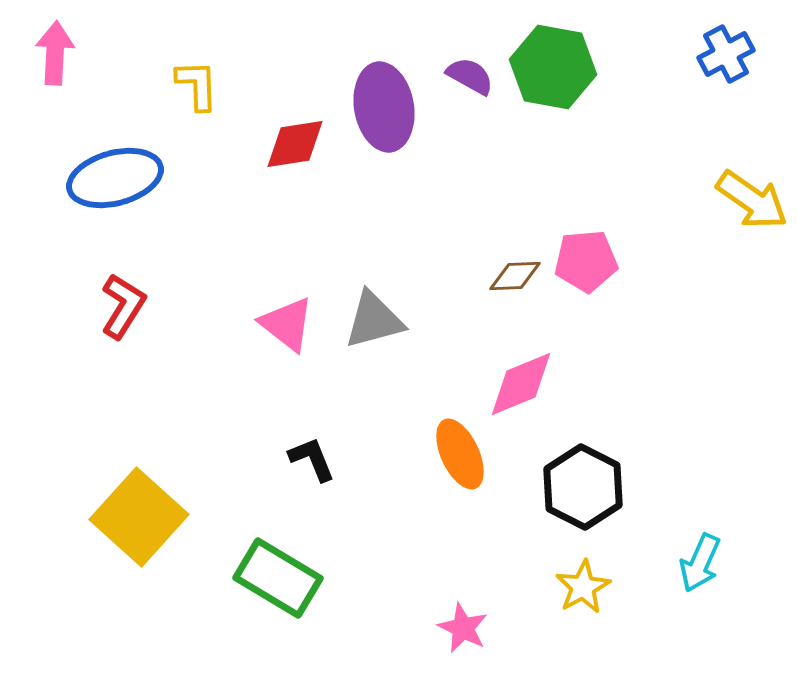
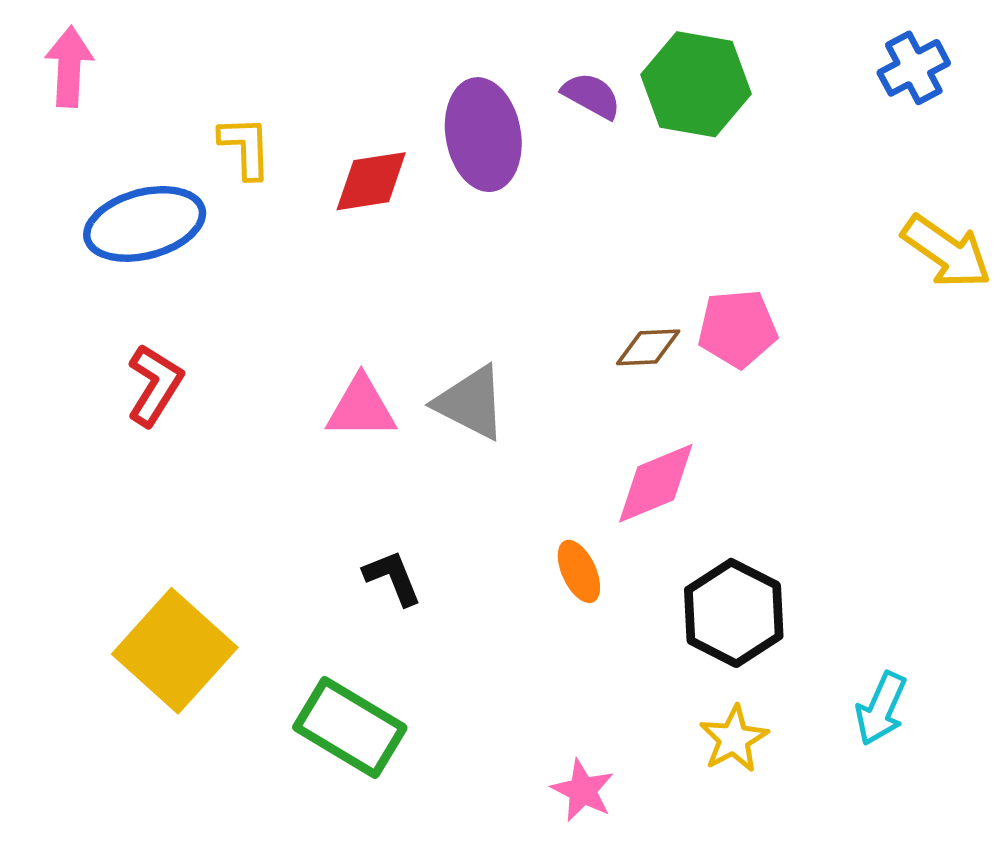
yellow L-shape: (197, 85) -> (245, 147), moved
gray triangle: (374, 320) -> (471, 403), turned 42
pink triangle: (287, 324) -> (361, 408), turned -38
orange ellipse: (460, 454) -> (579, 571), size x0.7

